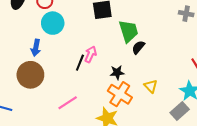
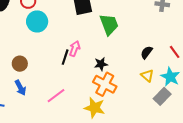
black semicircle: (138, 47) -> (147, 52), moved
blue arrow: (36, 48) -> (20, 88), moved, turned -35
brown circle: (30, 75) -> (20, 64), moved, size x0.6
yellow triangle: (151, 86) -> (147, 76), moved

